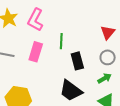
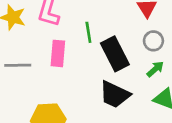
black rectangle: (77, 61) -> (115, 54), size x1.4

